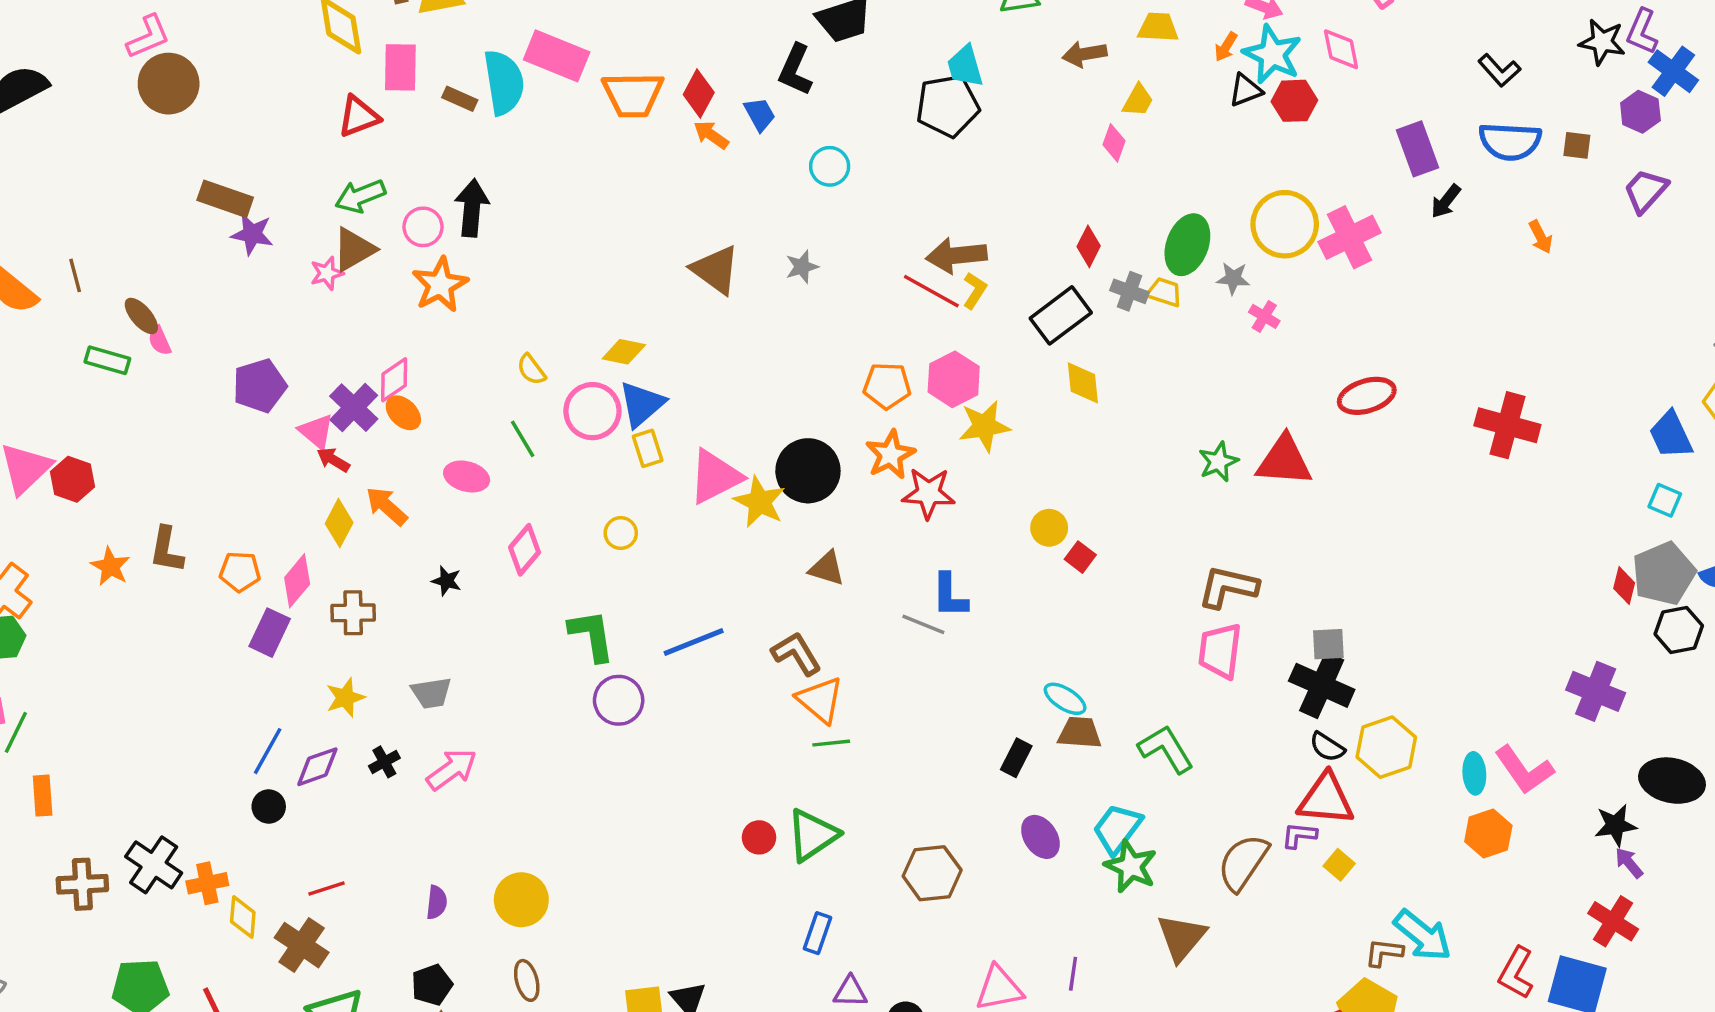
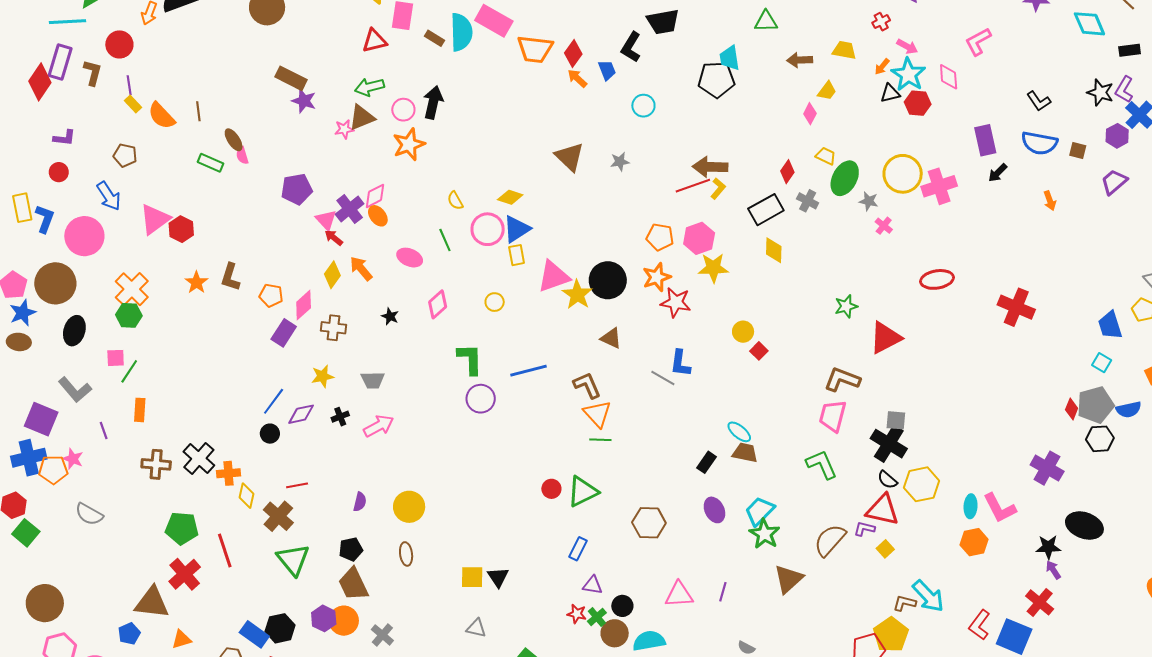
red line: (931, 291) -> (693, 186), turned -56
yellow trapezoid: (1164, 292) -> (826, 156), moved
red triangle: (1284, 461) -> (885, 338), moved, turned -39
green L-shape: (1166, 749) -> (822, 464), moved

